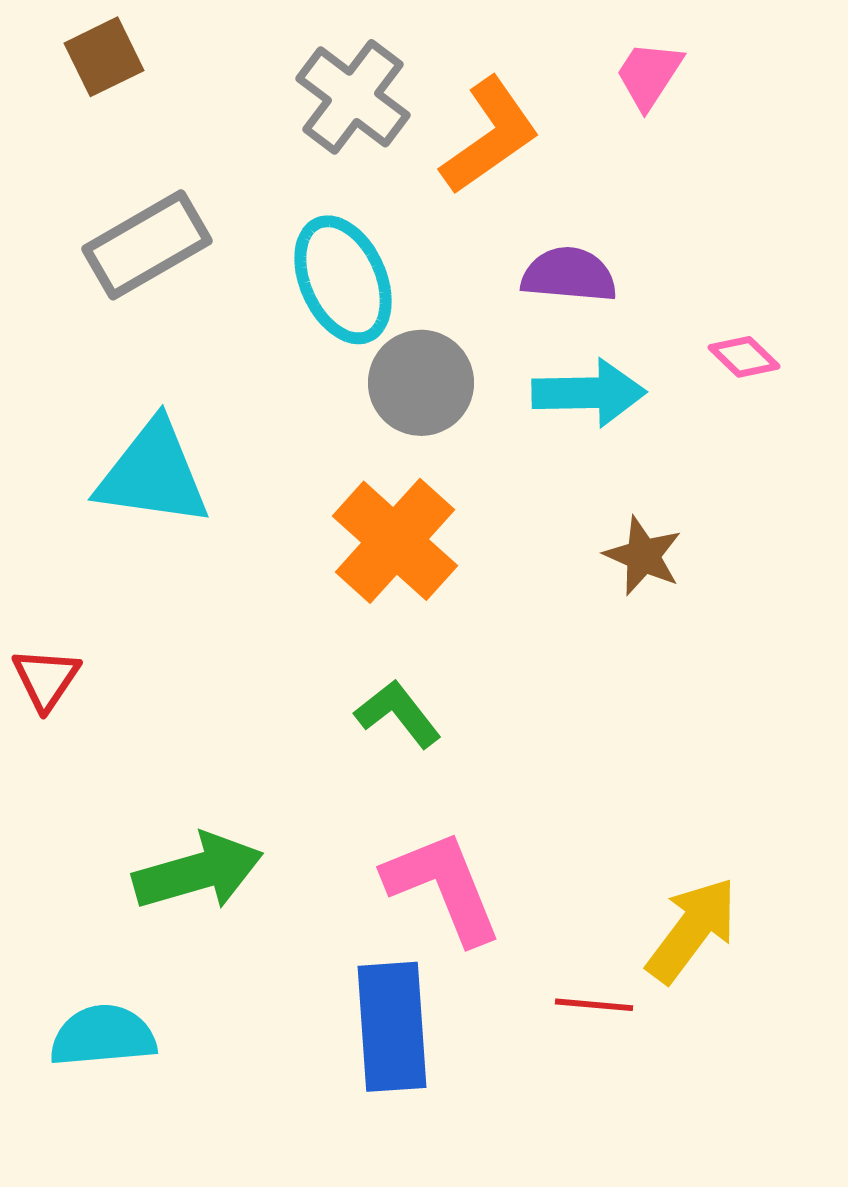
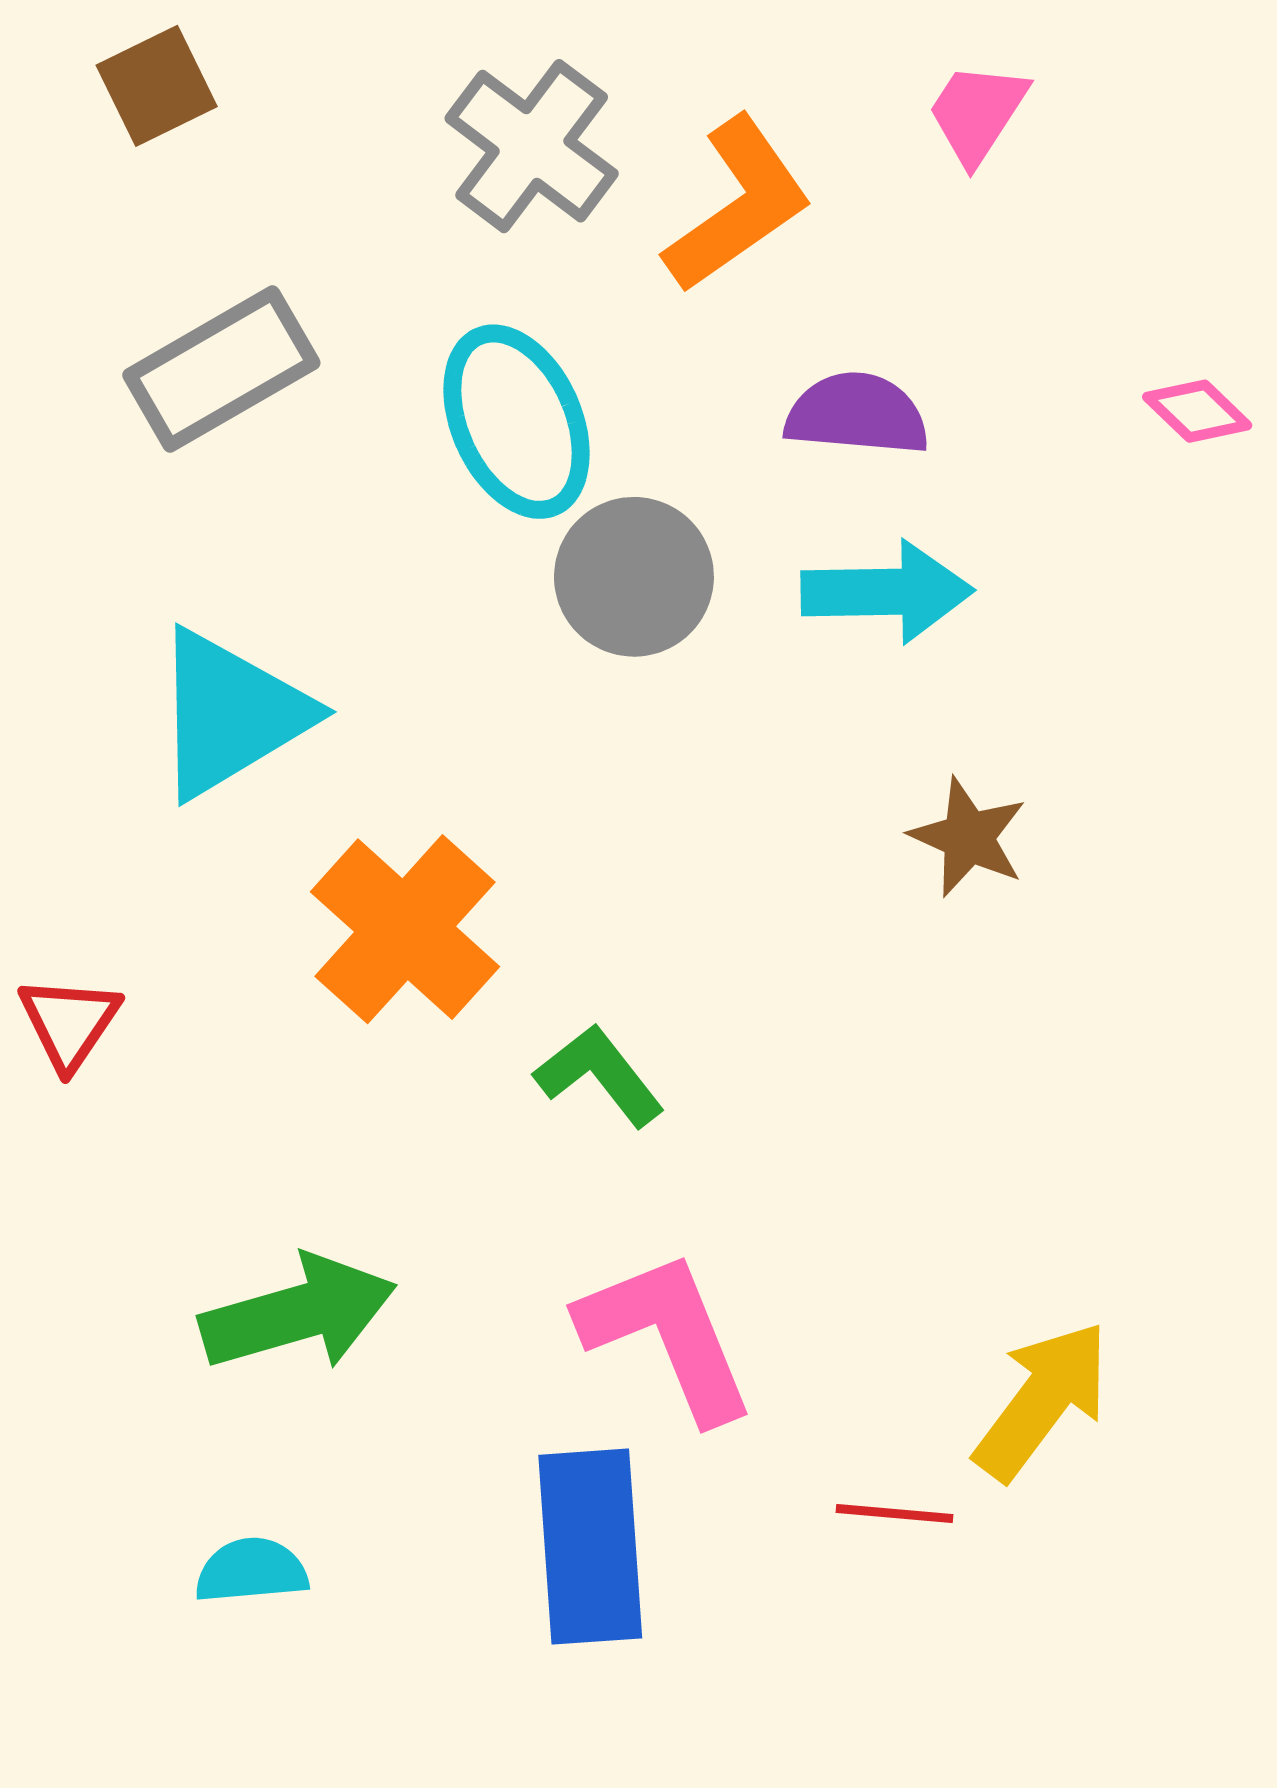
pink diamond: (744, 357) -> (1197, 411), moved
cyan triangle: (153, 474) -> (230, 714), turned -39
orange cross: (395, 541) -> (405, 929), moved
cyan semicircle: (103, 1036) -> (251, 1571), moved, size x0.7

